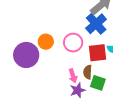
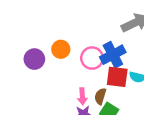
blue cross: (96, 24) -> (113, 55), moved
purple circle: (26, 55) -> (34, 59), size x0.7

